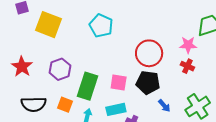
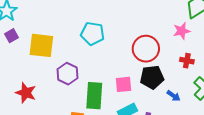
red cross: (187, 66) -> (187, 61), moved
purple hexagon: (60, 69) -> (67, 74), moved

